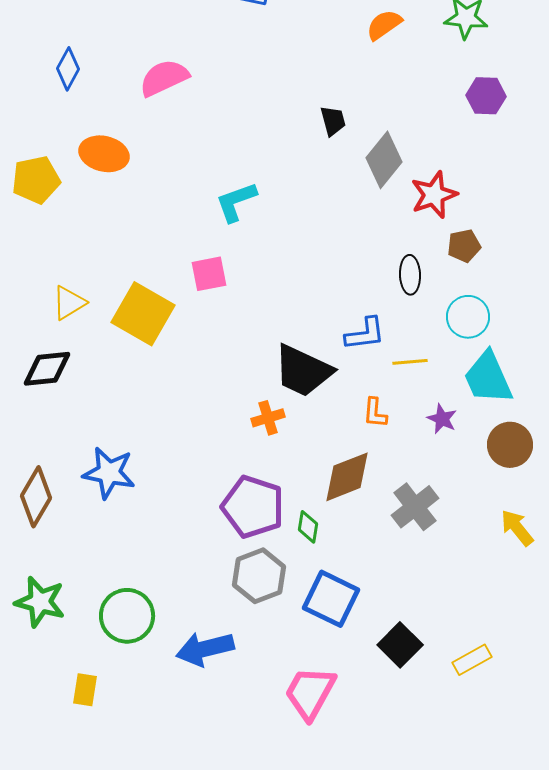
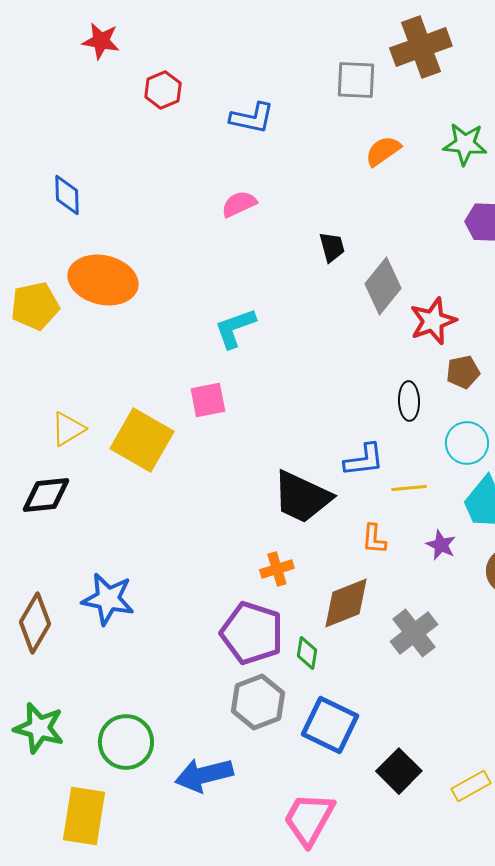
blue diamond: (68, 69) -> (67, 195), turned -30
pink semicircle: (164, 78) -> (239, 204), moved, size x0.7
orange ellipse: (104, 154) -> (103, 280), size x1.4
orange cross: (268, 418) -> (277, 569), moved
yellow rectangle: (85, 690) -> (84, 816), size x1.8

